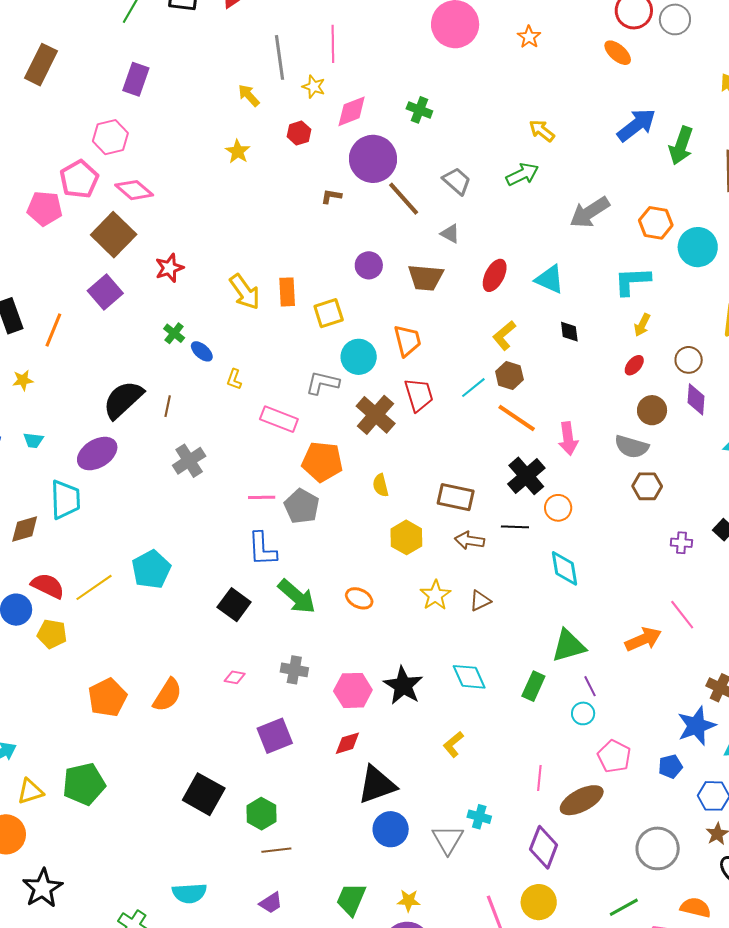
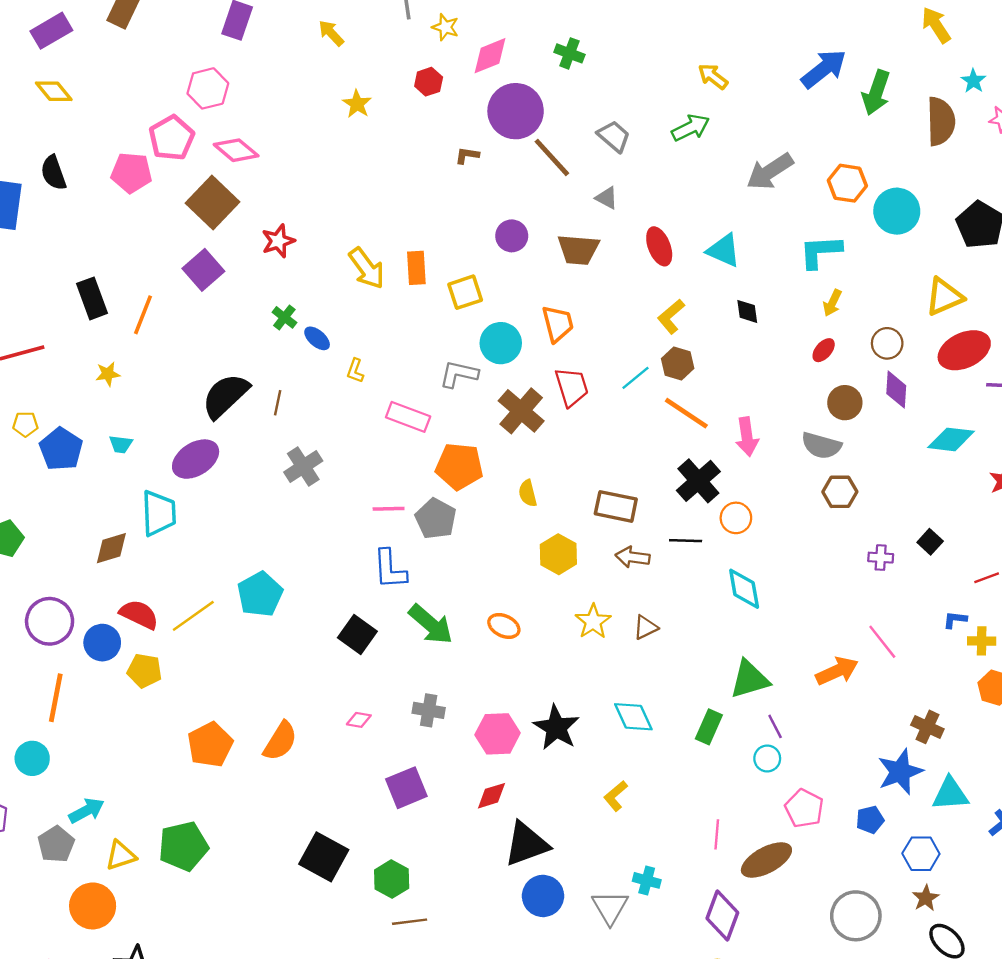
yellow arrow: (249, 95) -> (331, 33), moved
red ellipse: (495, 275) -> (659, 246), turned -48

